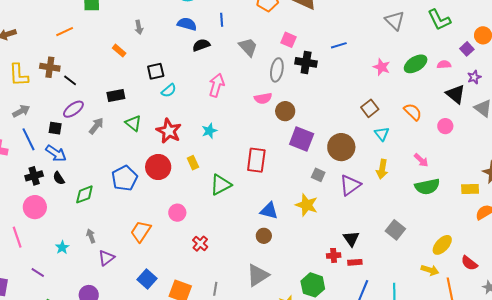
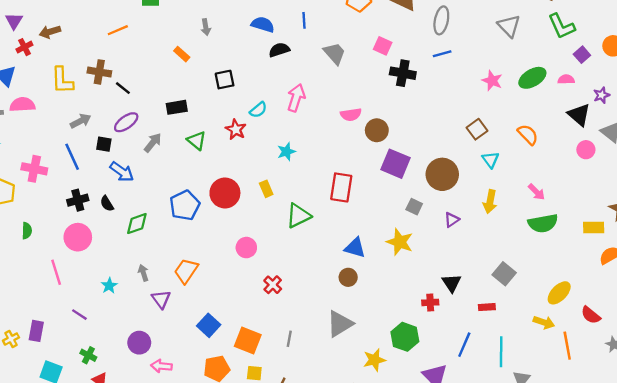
purple square: (467, 49) -> (582, 55), moved
gray ellipse: (277, 70) -> (441, 20), moved
cyan semicircle: (169, 91) -> (258, 110), moved
gray arrow: (21, 111) -> (81, 121), moved
pink circle: (445, 126) -> (586, 150), moved
red star: (169, 131) -> (236, 129), moved, size x0.7
blue arrow: (56, 153) -> (122, 172), moved
purple triangle: (350, 185) -> (452, 220), size x0.6
orange trapezoid: (141, 231) -> (186, 271), moved
purple triangle: (106, 258) -> (161, 299), turned -30
red rectangle: (355, 262) -> (487, 307), moved

